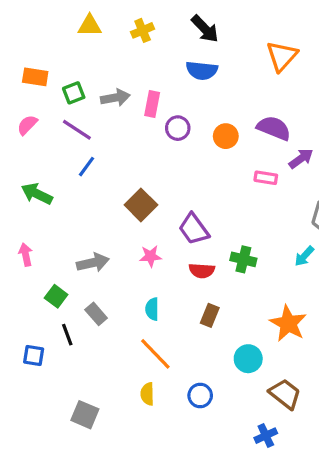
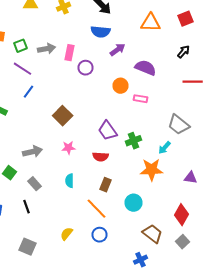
orange triangle: (282, 56) -> (150, 23), turned 50
orange circle: (226, 136) -> (120, 86), moved
purple arrow: (301, 159) -> (118, 50), moved
purple trapezoid: (194, 229) -> (108, 131), moved
green cross: (243, 259) -> (134, 141), moved, turned -35
orange star: (288, 323) -> (152, 170), moved, turned -30
black line: (67, 335) -> (26, 207), moved
orange line: (155, 354) -> (96, 209), moved
cyan circle: (248, 359) -> (134, 203), moved
yellow semicircle: (147, 394) -> (66, 234), turned 40

